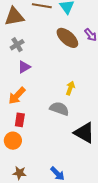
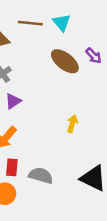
gray semicircle: (59, 109) -> (41, 176), moved

